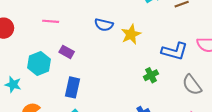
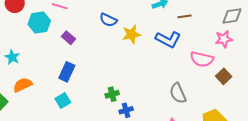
blue L-shape: (175, 51) -> (168, 39), moved
cyan hexagon: (39, 64) -> (39, 23), moved
green cross: (151, 75) -> (112, 94), moved

